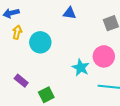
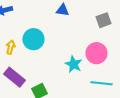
yellow arrow: (17, 32) -> (10, 47), moved
purple rectangle: (21, 81) -> (14, 77), size x1.5

